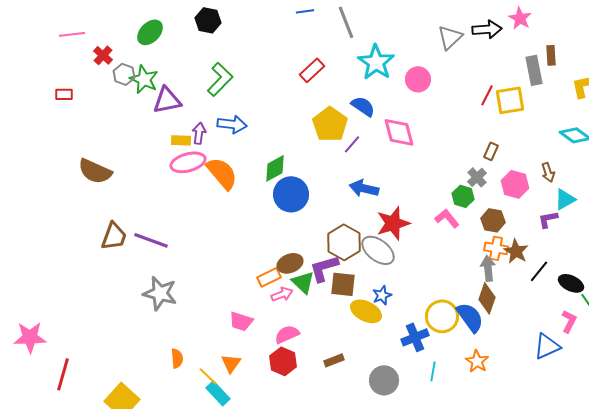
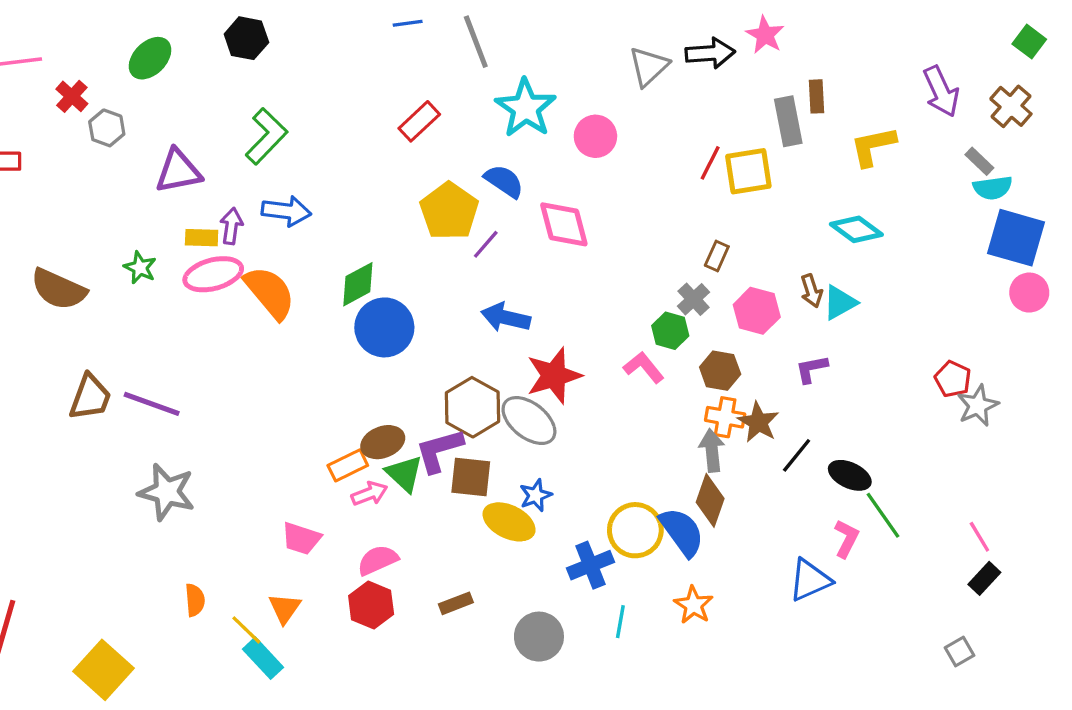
green star: (144, 79) -> (140, 268), moved, size x0.7
cyan triangle: (565, 199) -> (840, 302), moved

